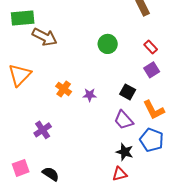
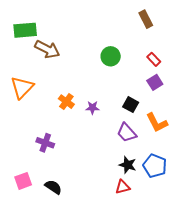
purple cross: (43, 130) -> (45, 143), turned -36
blue pentagon: (152, 140) -> (155, 166), moved

